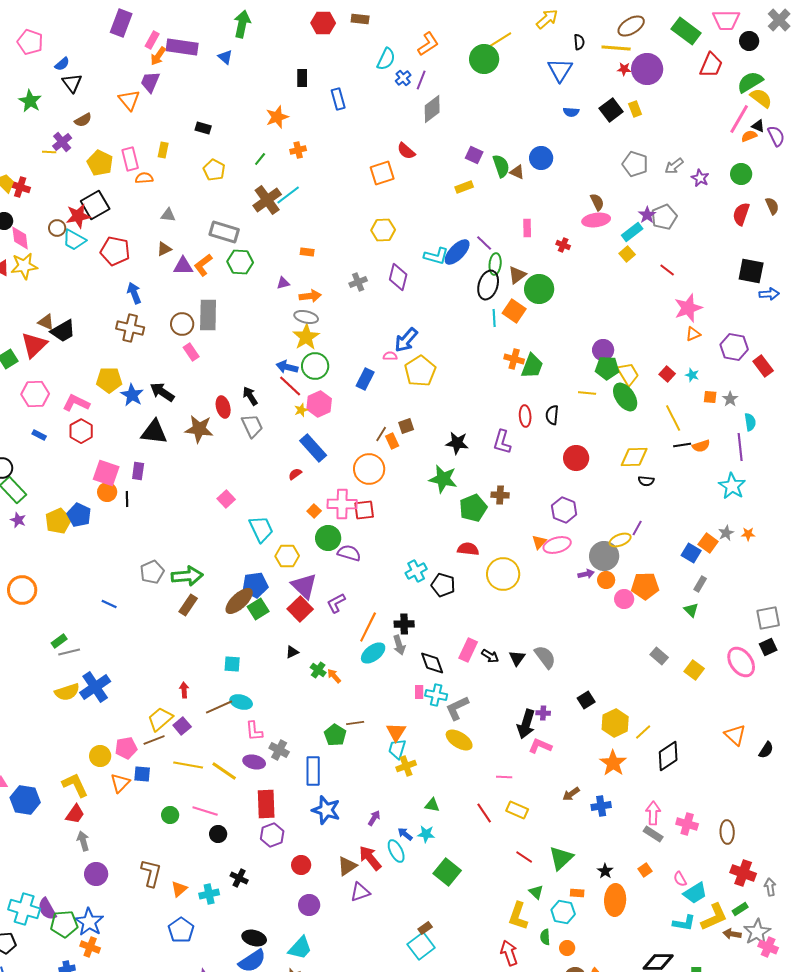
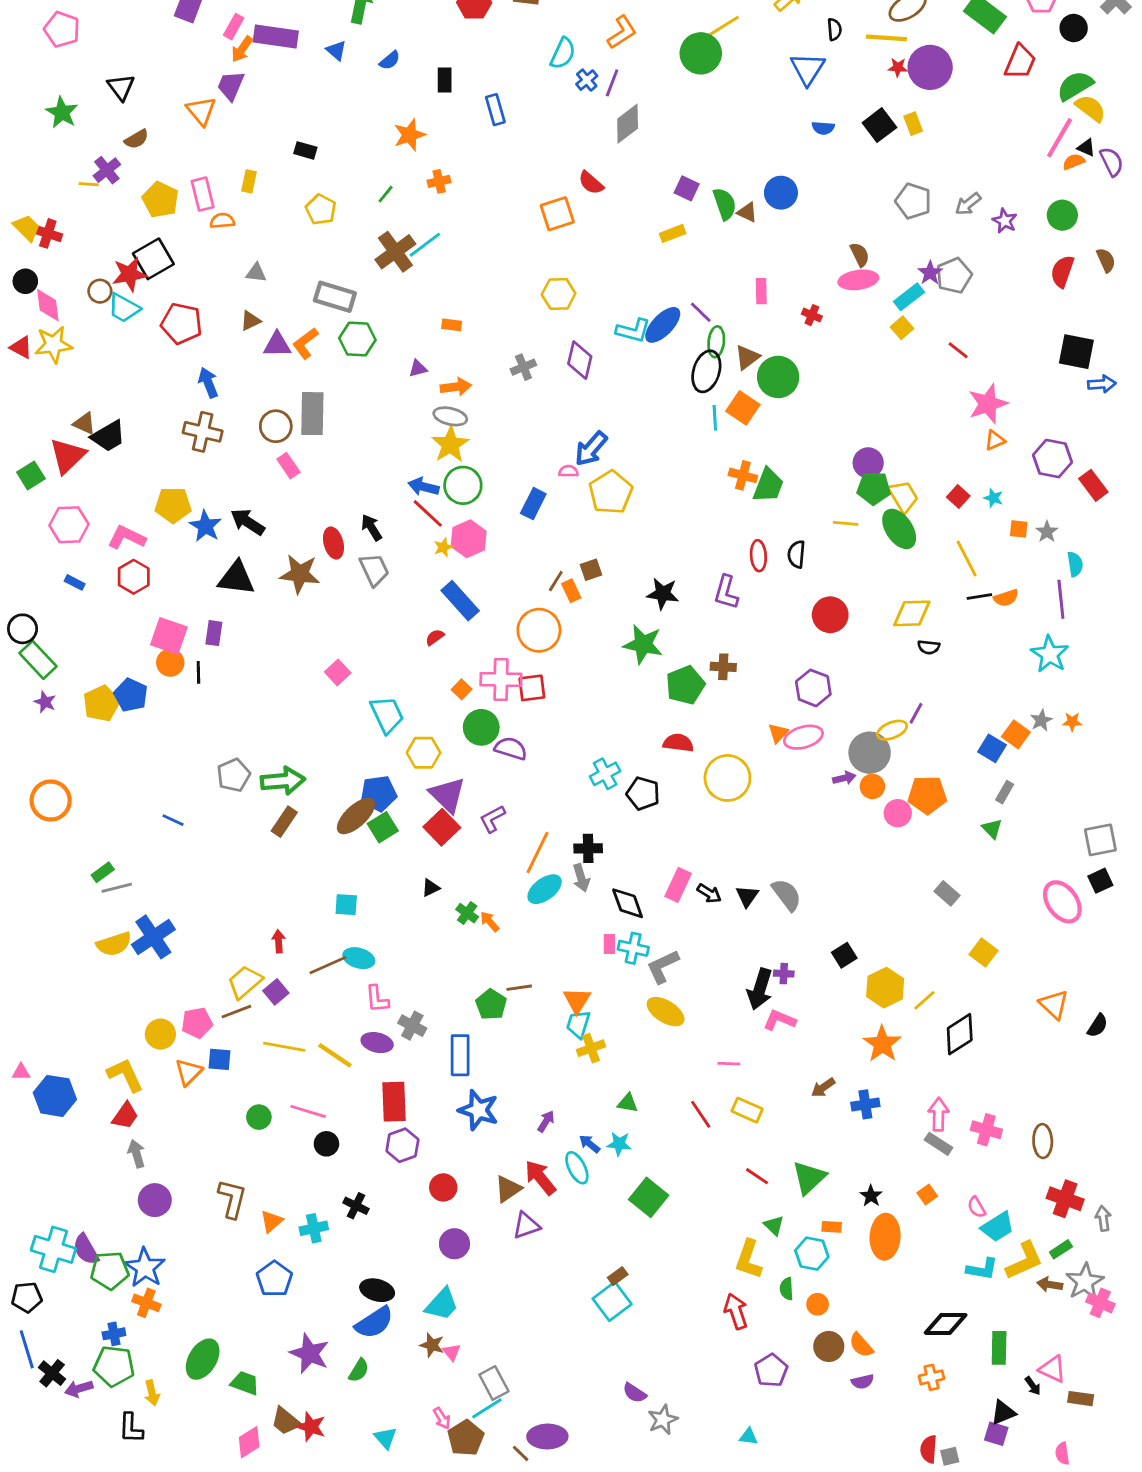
blue semicircle: (62, 64) -> (390, 60), moved
yellow square: (694, 670) -> (984, 952), moved

